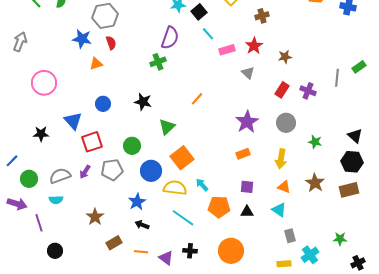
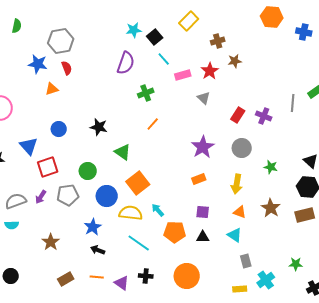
brown star: (285, 57) -> (235, 61), moved
green cross: (158, 62) -> (146, 93), moved
green triangle: (167, 127) -> (123, 152), turned -42
brown rectangle: (114, 243) -> (66, 279), moved

